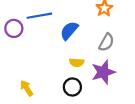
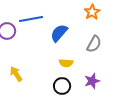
purple star: (103, 72) -> (92, 81), moved, size x0.7
yellow arrow: (27, 88) -> (16, 74), moved

